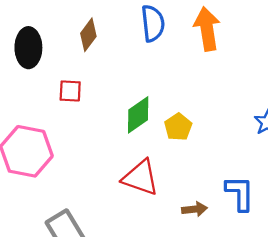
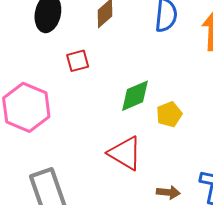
red square: (70, 91) -> (78, 61), turned -30

